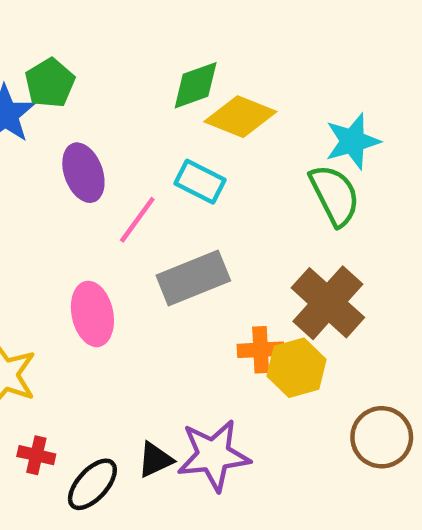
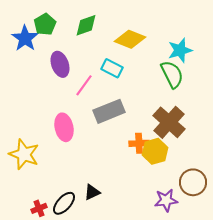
green diamond: (196, 85) -> (86, 25), moved
red cross: (36, 455) -> (39, 208), moved, turned -35
purple star: (214, 455) -> (166, 200), moved, size x0.7

